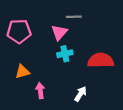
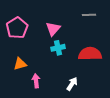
gray line: (74, 17) -> (89, 15), moved
pink pentagon: (19, 31) -> (17, 28), turned -30

